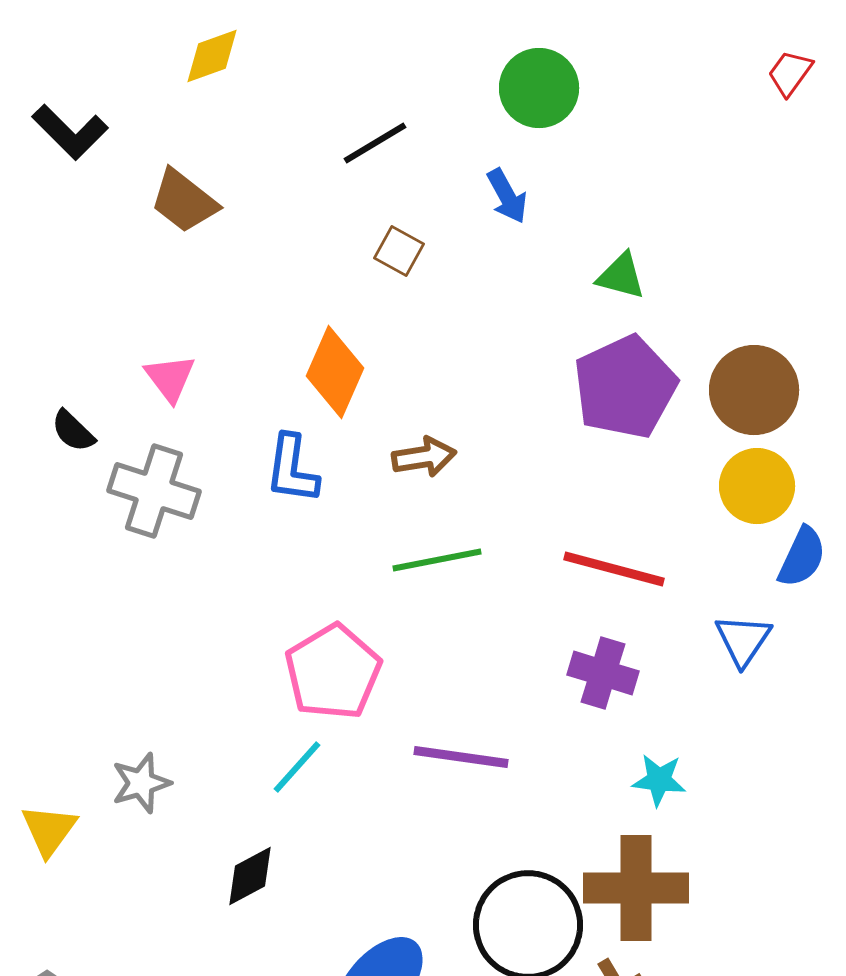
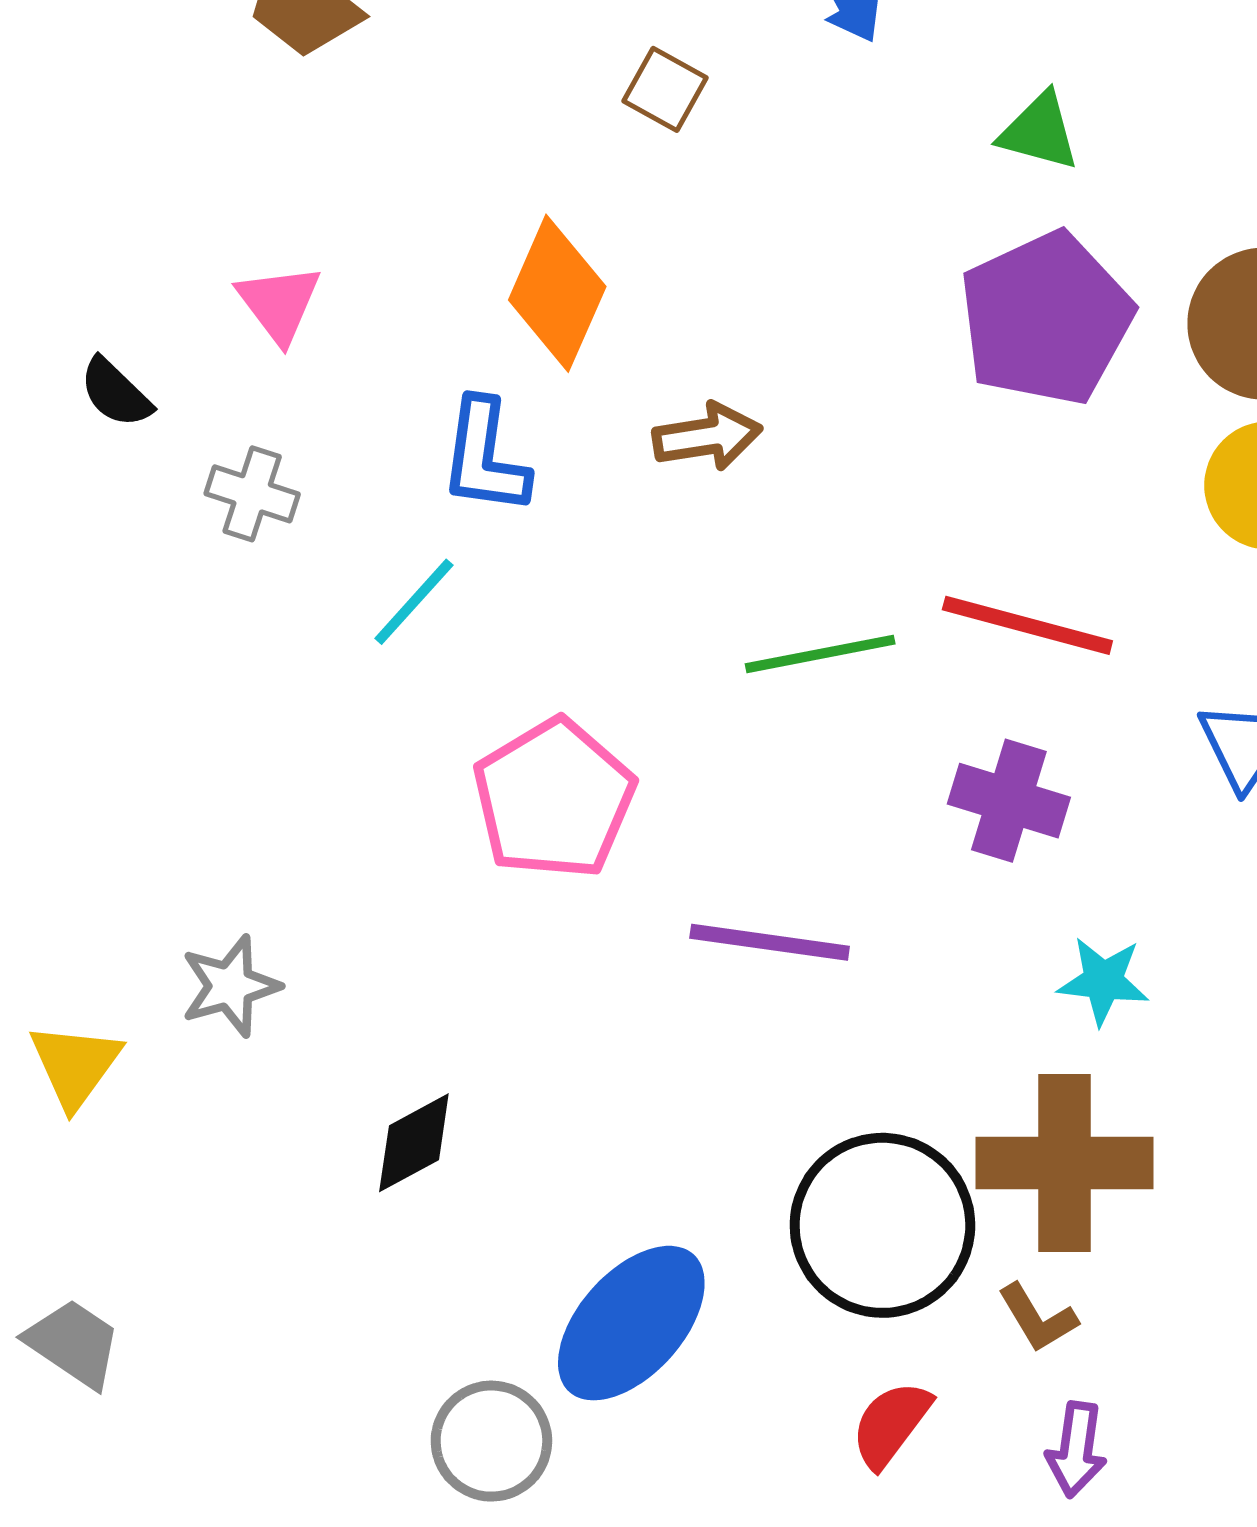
gray cross: (154, 491) -> (252, 494), size x0.6
green line: (437, 560) -> (820, 654), moved
cyan line: (297, 767) -> (414, 602), moved

